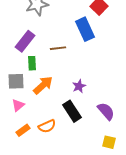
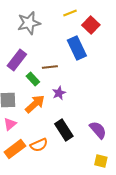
green rectangle: (32, 63) -> (33, 79), moved, turned -40
purple star: (79, 86) -> (59, 93), moved
orange rectangle: (23, 130) -> (15, 149), size x1.5

